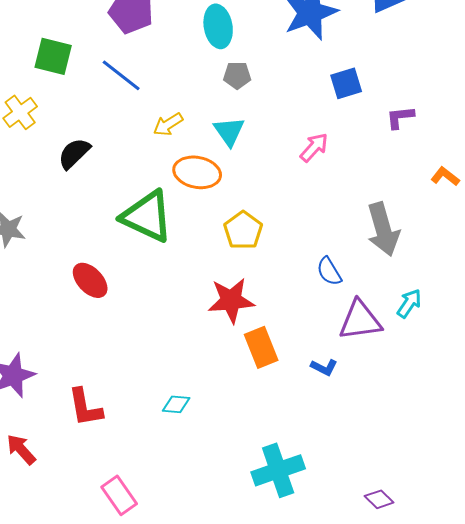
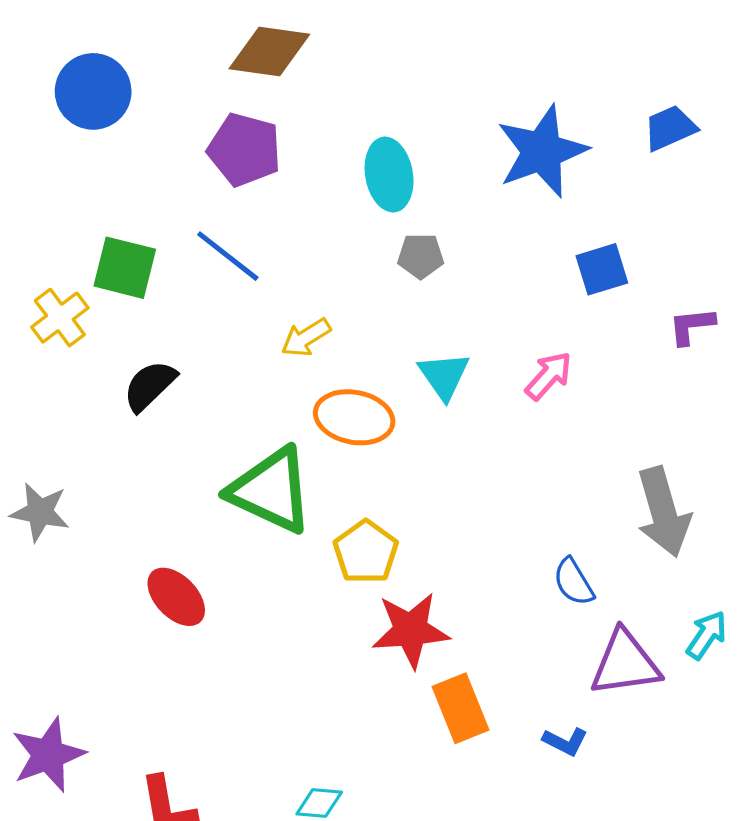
green square: (53, 56) -> (125, 268), moved
cyan triangle: (229, 131) -> (444, 376), moved
yellow pentagon: (243, 230) -> (366, 552), moved

